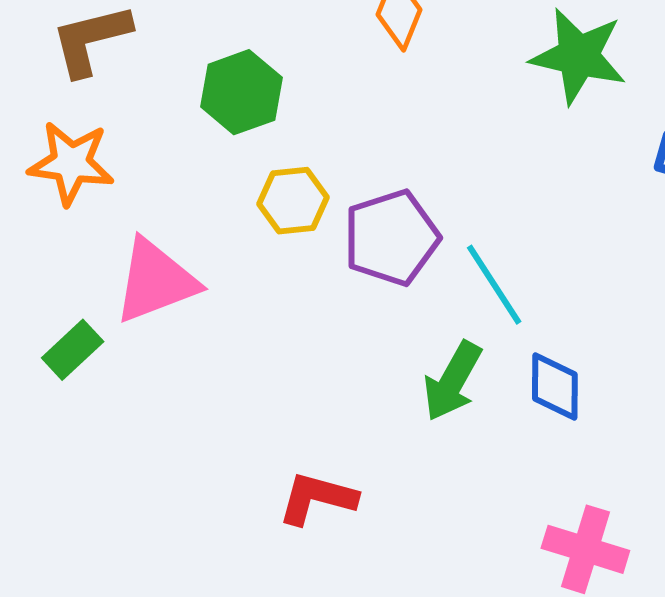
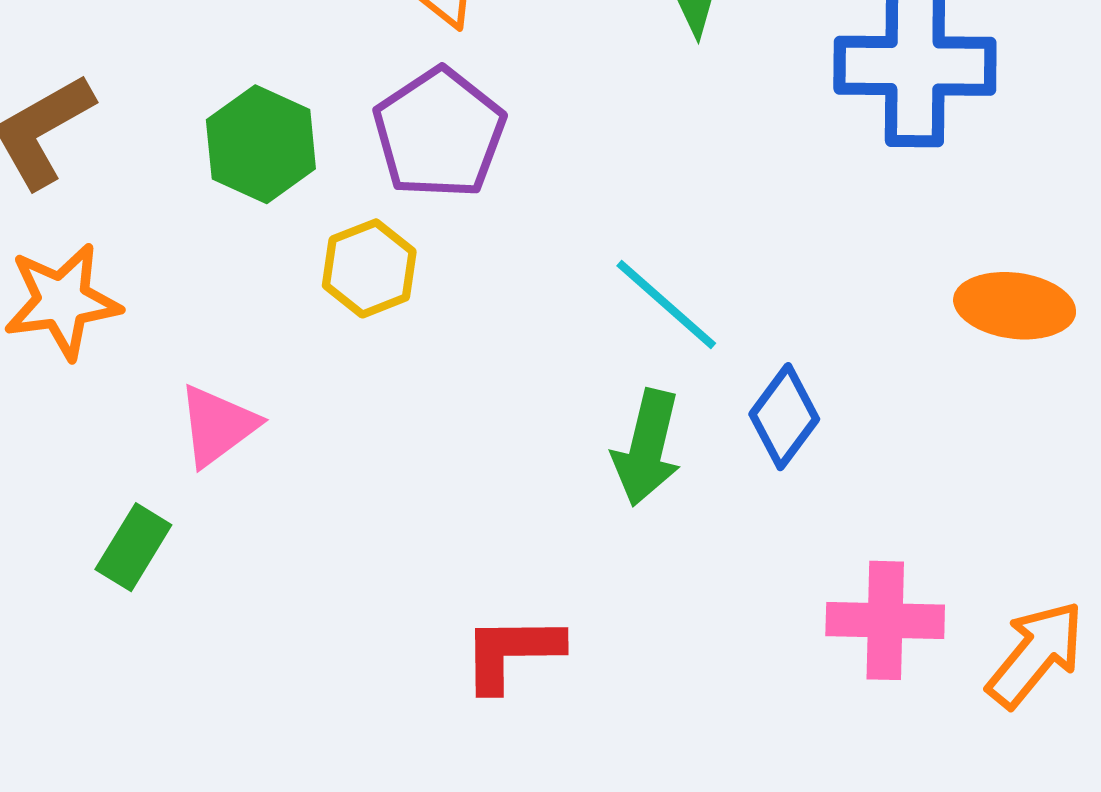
purple pentagon: (391, 238) -> (439, 133), moved
pink triangle: (156, 281) -> (217, 426), size x0.7
blue diamond: (555, 386) -> (784, 417), turned 52

